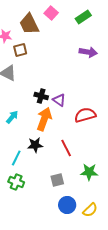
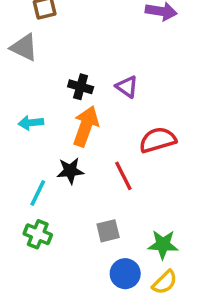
purple triangle: (59, 100) -> (127, 87), moved
red semicircle: (85, 115) -> (158, 140), moved
cyan arrow: (12, 117) -> (31, 123), turned -136
green star: (89, 172) -> (163, 245), moved

